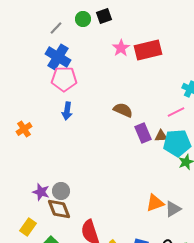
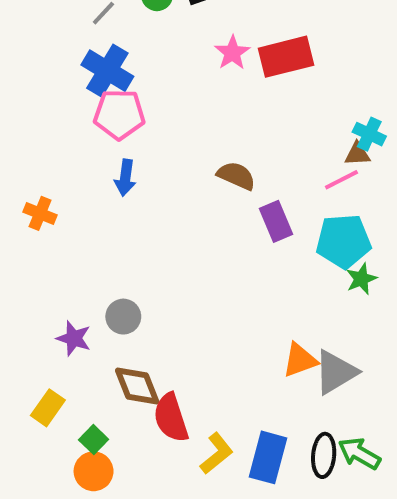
orange cross: (24, 129) -> (40, 213), turned -35
brown triangle: (161, 136) -> (357, 154), moved
gray circle: (61, 191) -> (123, 317), moved
brown diamond: (59, 209) -> (137, 386), moved
gray triangle: (173, 209) -> (336, 372), size x1.4

